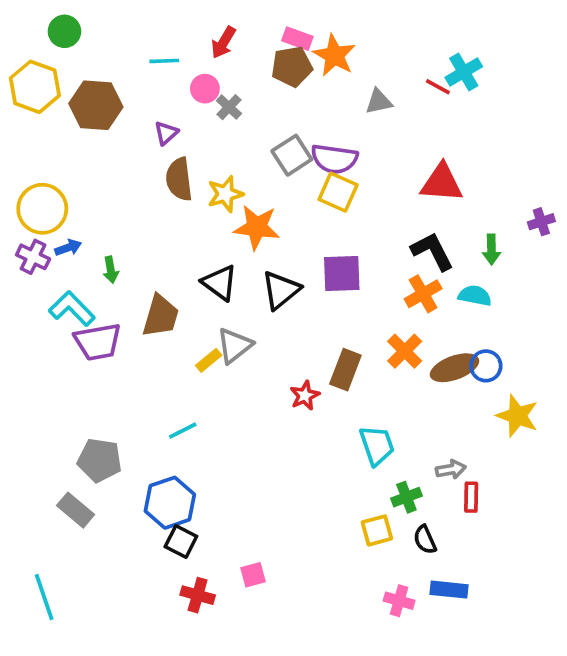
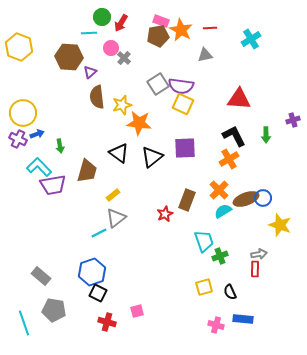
green circle: (64, 31) -> (102, 17), moved
red line: (438, 87) -> (210, 28), moved, turned -32
brown hexagon: (96, 105) -> (69, 57), moved
cyan semicircle: (475, 296) -> (223, 211), moved, turned -42
gray triangle: (235, 346) -> (116, 218), moved
gray pentagon: (100, 460) -> (54, 310), moved
gray arrow: (451, 469) -> (259, 254), moved
green cross: (406, 497) -> (220, 256), moved

